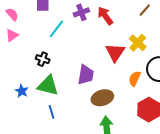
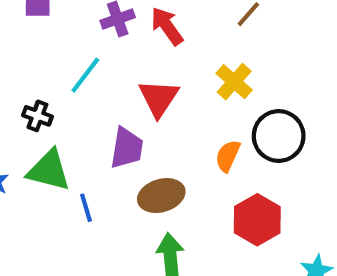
cyan line: (56, 29) -> (85, 75), moved
red triangle: (115, 52) -> (159, 98), moved
blue line: (51, 112) -> (86, 208), moved

